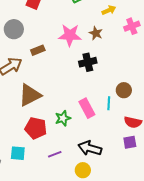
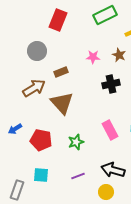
pink star: (70, 35) -> (93, 57), size x0.6
brown triangle: (30, 95) -> (62, 103), moved, turned -45
green star: (63, 118) -> (76, 142), moved
red pentagon: (36, 128) -> (41, 140), moved

